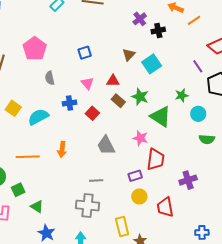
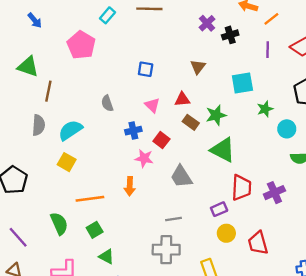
pink pentagon: (35, 49) -> (81, 45), moved
blue square: (85, 53) -> (146, 69), turned 32
cyan square: (152, 64) -> (242, 83), moved, turned 30
purple line: (198, 66) -> (268, 50), moved, turned 40
green star: (140, 97) -> (216, 115), turned -30
yellow square: (13, 108) -> (67, 162), moved
cyan semicircle: (38, 117) -> (70, 130), moved
green triangle: (160, 117) -> (223, 150), moved
pink star: (140, 138) -> (144, 158), moved
purple cross: (188, 180) -> (274, 193), moved
green square: (18, 190) -> (95, 230), moved

